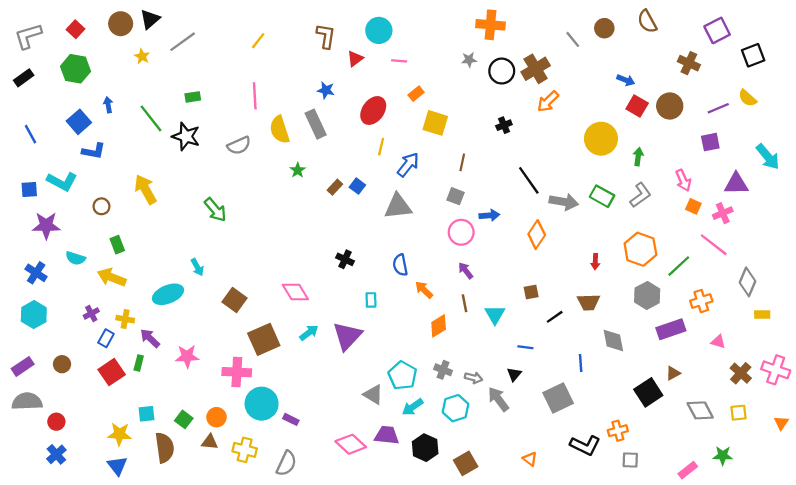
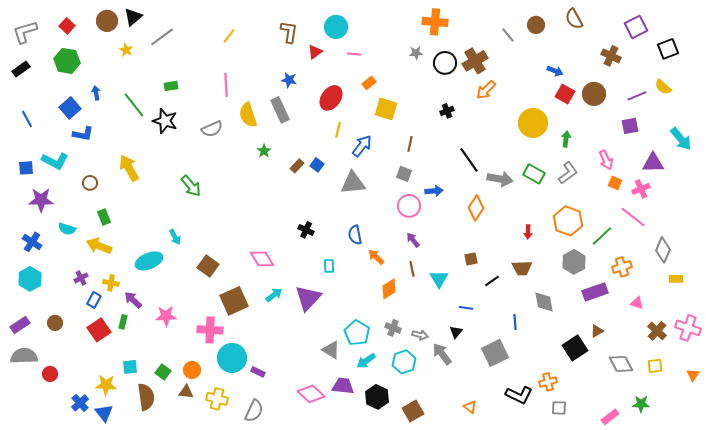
blue cross: (56, 454) -> (80, 403), moved

